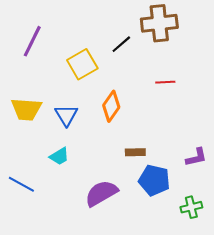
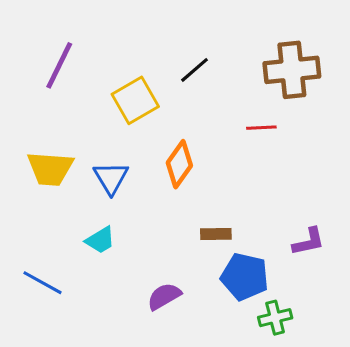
brown cross: (159, 23) -> (292, 70), moved
purple semicircle: (101, 193) -> (164, 296), size x0.7
green cross: (191, 207) -> (275, 318), moved

